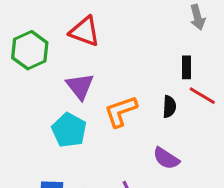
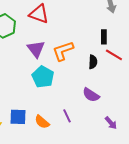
orange L-shape: (121, 111) -> (63, 51), moved
cyan pentagon: (69, 130) -> (43, 77), moved

